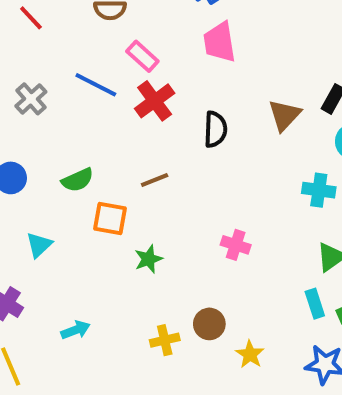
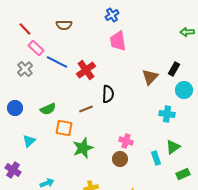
pink rectangle: (142, 56) -> (36, 48), moved
black semicircle: (215, 129) -> (108, 94), moved
green star: (149, 259) -> (83, 148), size x1.5
cyan rectangle: (315, 304) -> (156, 158), moved
brown circle: (209, 324) -> (120, 159), moved

